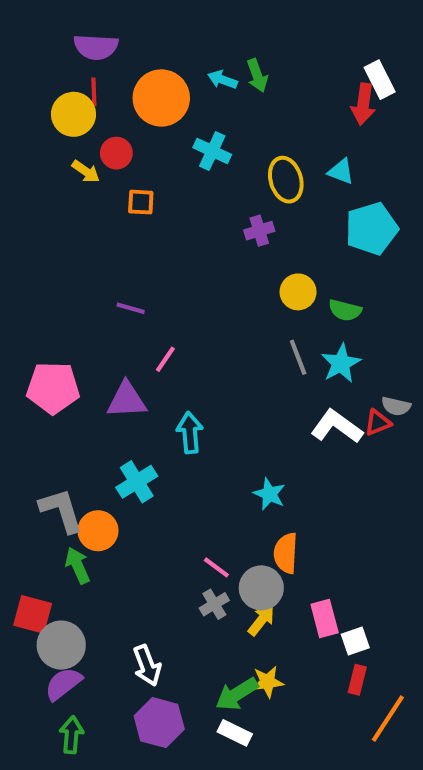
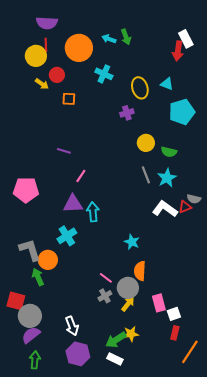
purple triangle: (127, 400) -> (73, 204), moved

